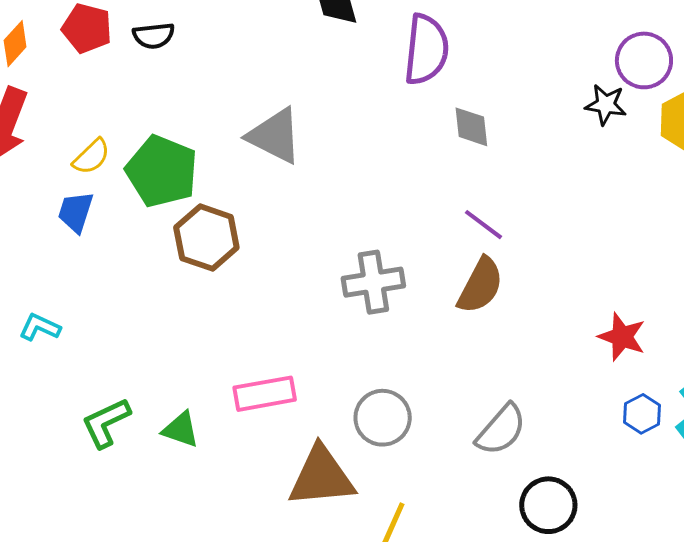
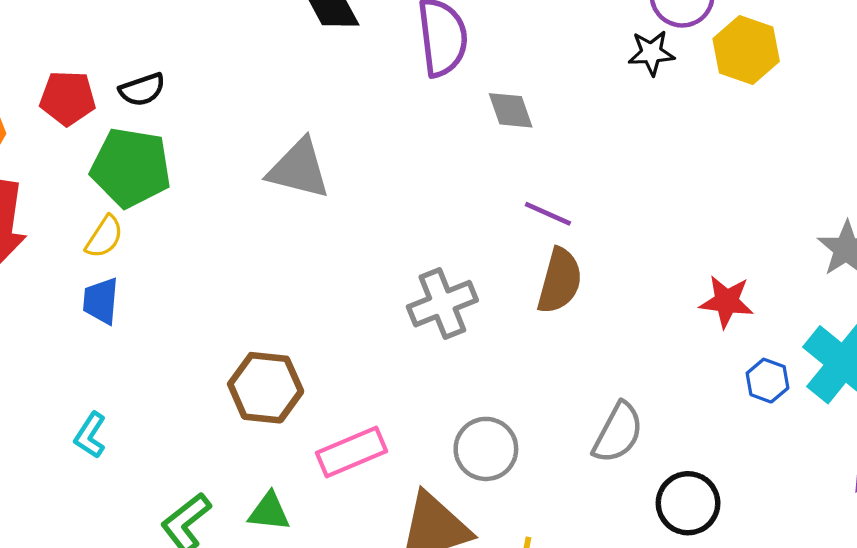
green pentagon: (162, 171) -> (131, 168), moved
brown hexagon: (206, 238) -> (266, 388), moved
cyan L-shape: (40, 327) -> (90, 435), turned -69

